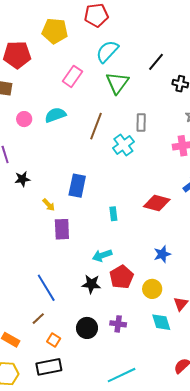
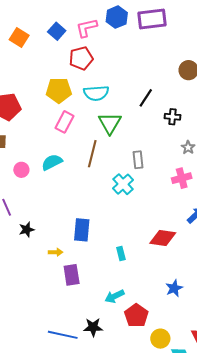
yellow pentagon: (55, 31) -> (59, 90), moved
cyan semicircle: (107, 51) -> (96, 93), turned -130
brown line: (96, 126) -> (92, 154), moved
yellow arrow: (49, 205) -> (56, 252), turned -40
black star: (91, 284) -> (93, 327), moved
blue line: (46, 288) -> (63, 335), turned -40
yellow circle: (152, 289) -> (160, 339), moved

